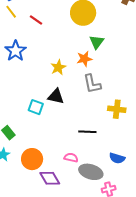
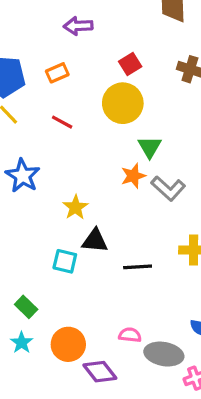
red line: (36, 20) -> (62, 122), moved
yellow star: (58, 67) -> (75, 207), moved
gray L-shape: (92, 84) -> (168, 188), moved, turned -30
black line: (87, 132) -> (138, 267), moved

